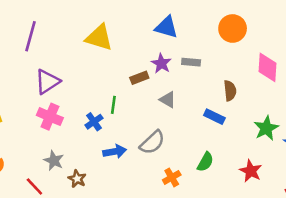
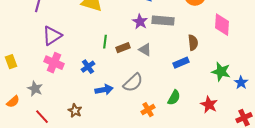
gray rectangle: (191, 62) -> (163, 21), size x1.5
brown rectangle: (139, 78) -> (123, 48), moved
green line: (113, 105) -> (105, 42), moved
blue rectangle: (214, 117) -> (181, 63), turned -49
green star: (266, 128) -> (221, 72), turned -30
gray star: (54, 161) -> (35, 89), moved

